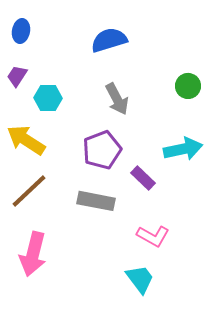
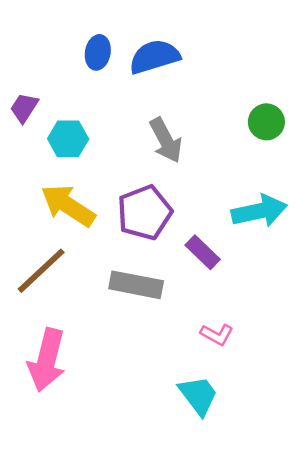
blue ellipse: (21, 31) -> (98, 52), moved
yellow arrow: (26, 140) -> (68, 205), moved
pink L-shape: (153, 236) -> (217, 334), size x0.7

